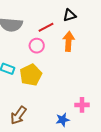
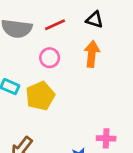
black triangle: (70, 15) -> (95, 20), turned 32
red line: (46, 27) -> (55, 25), moved

